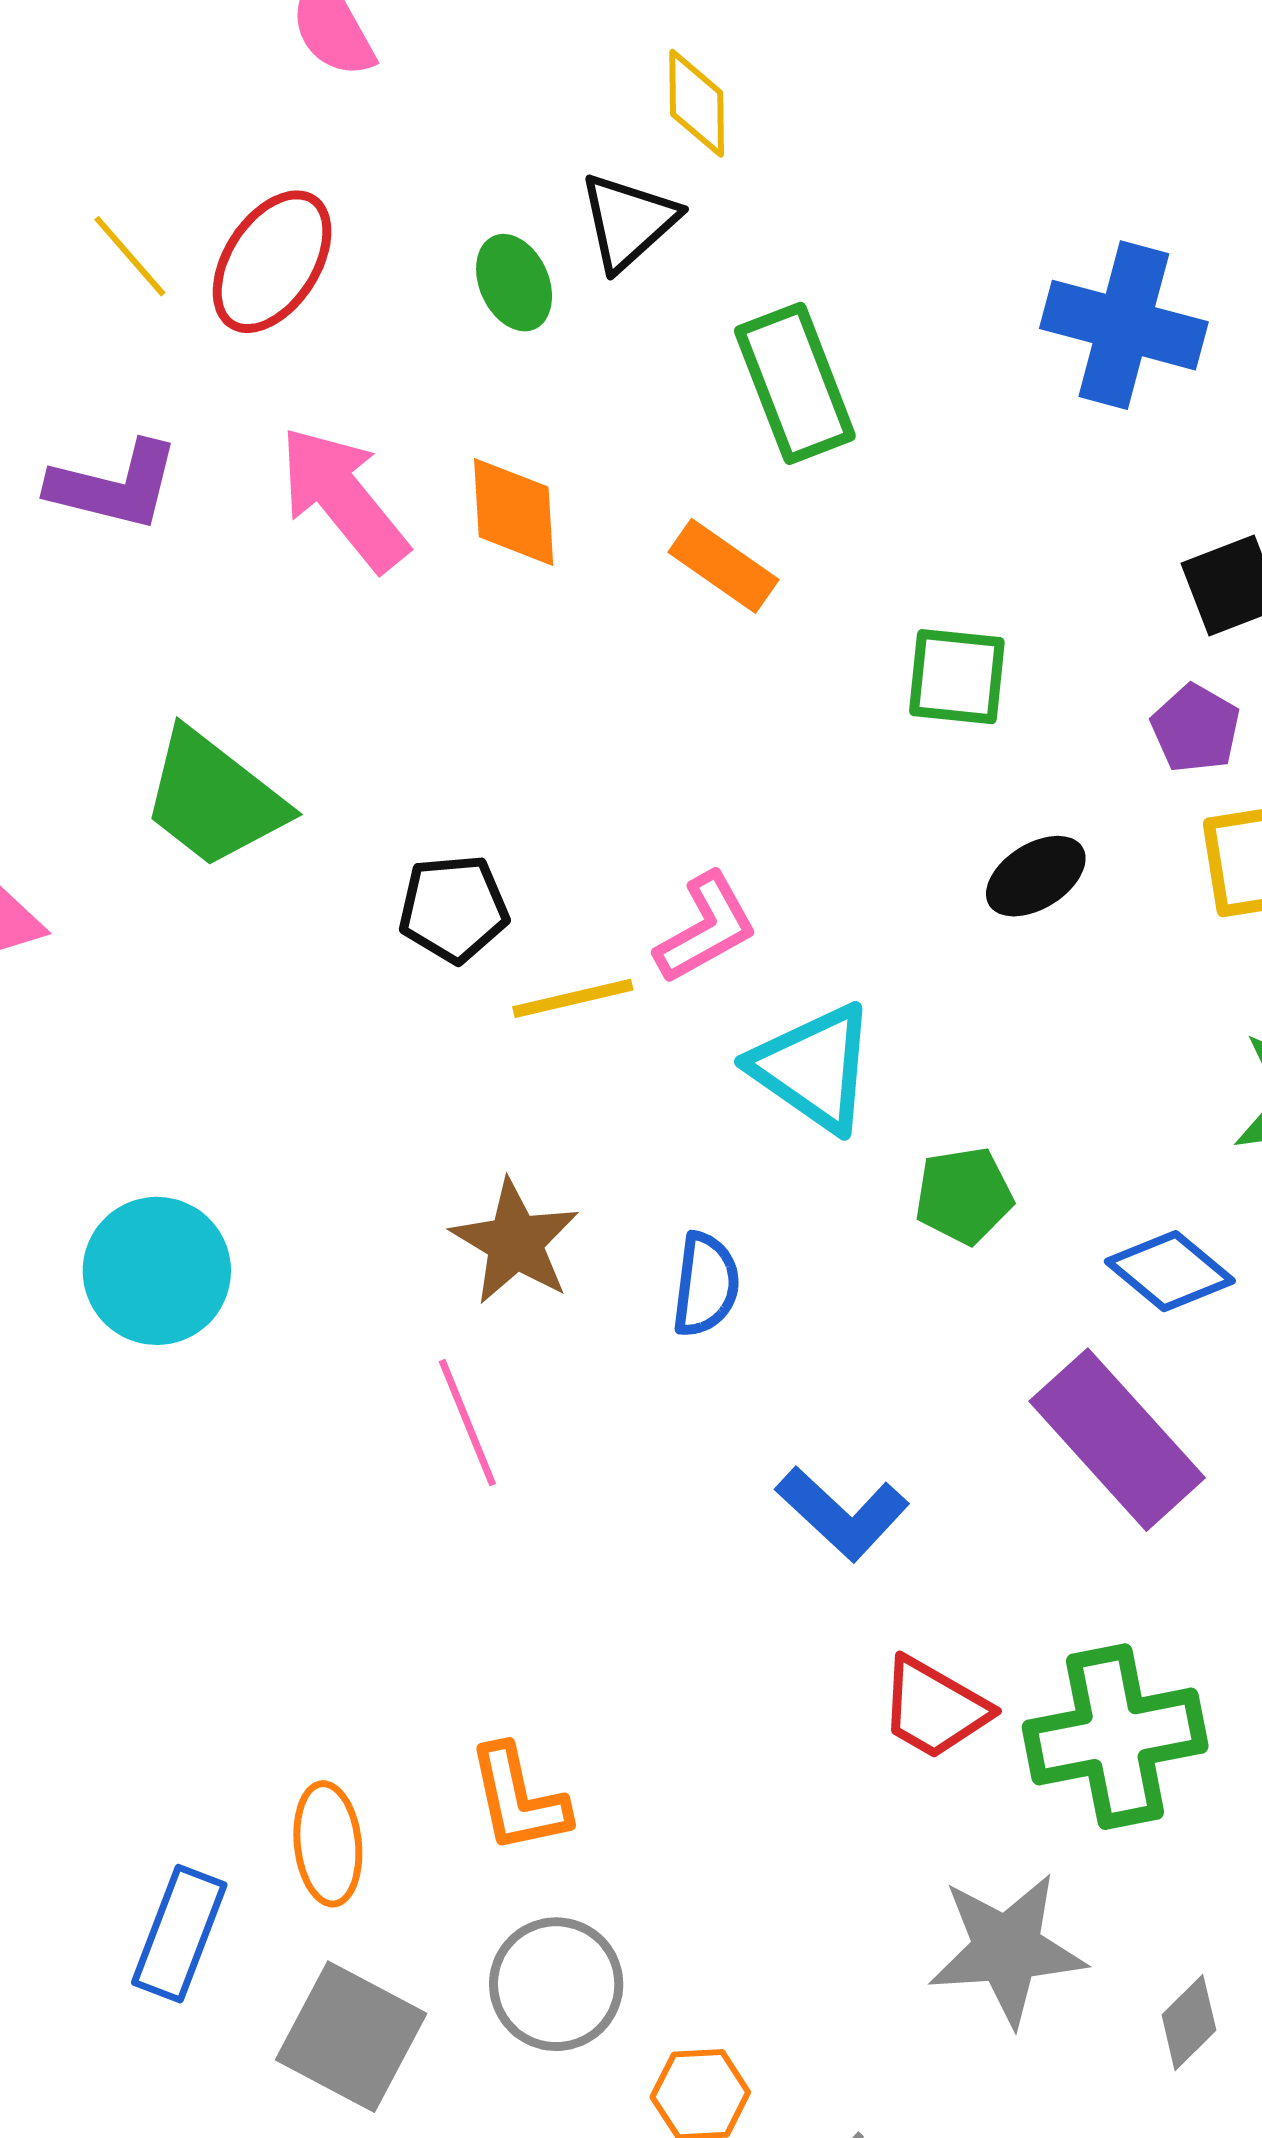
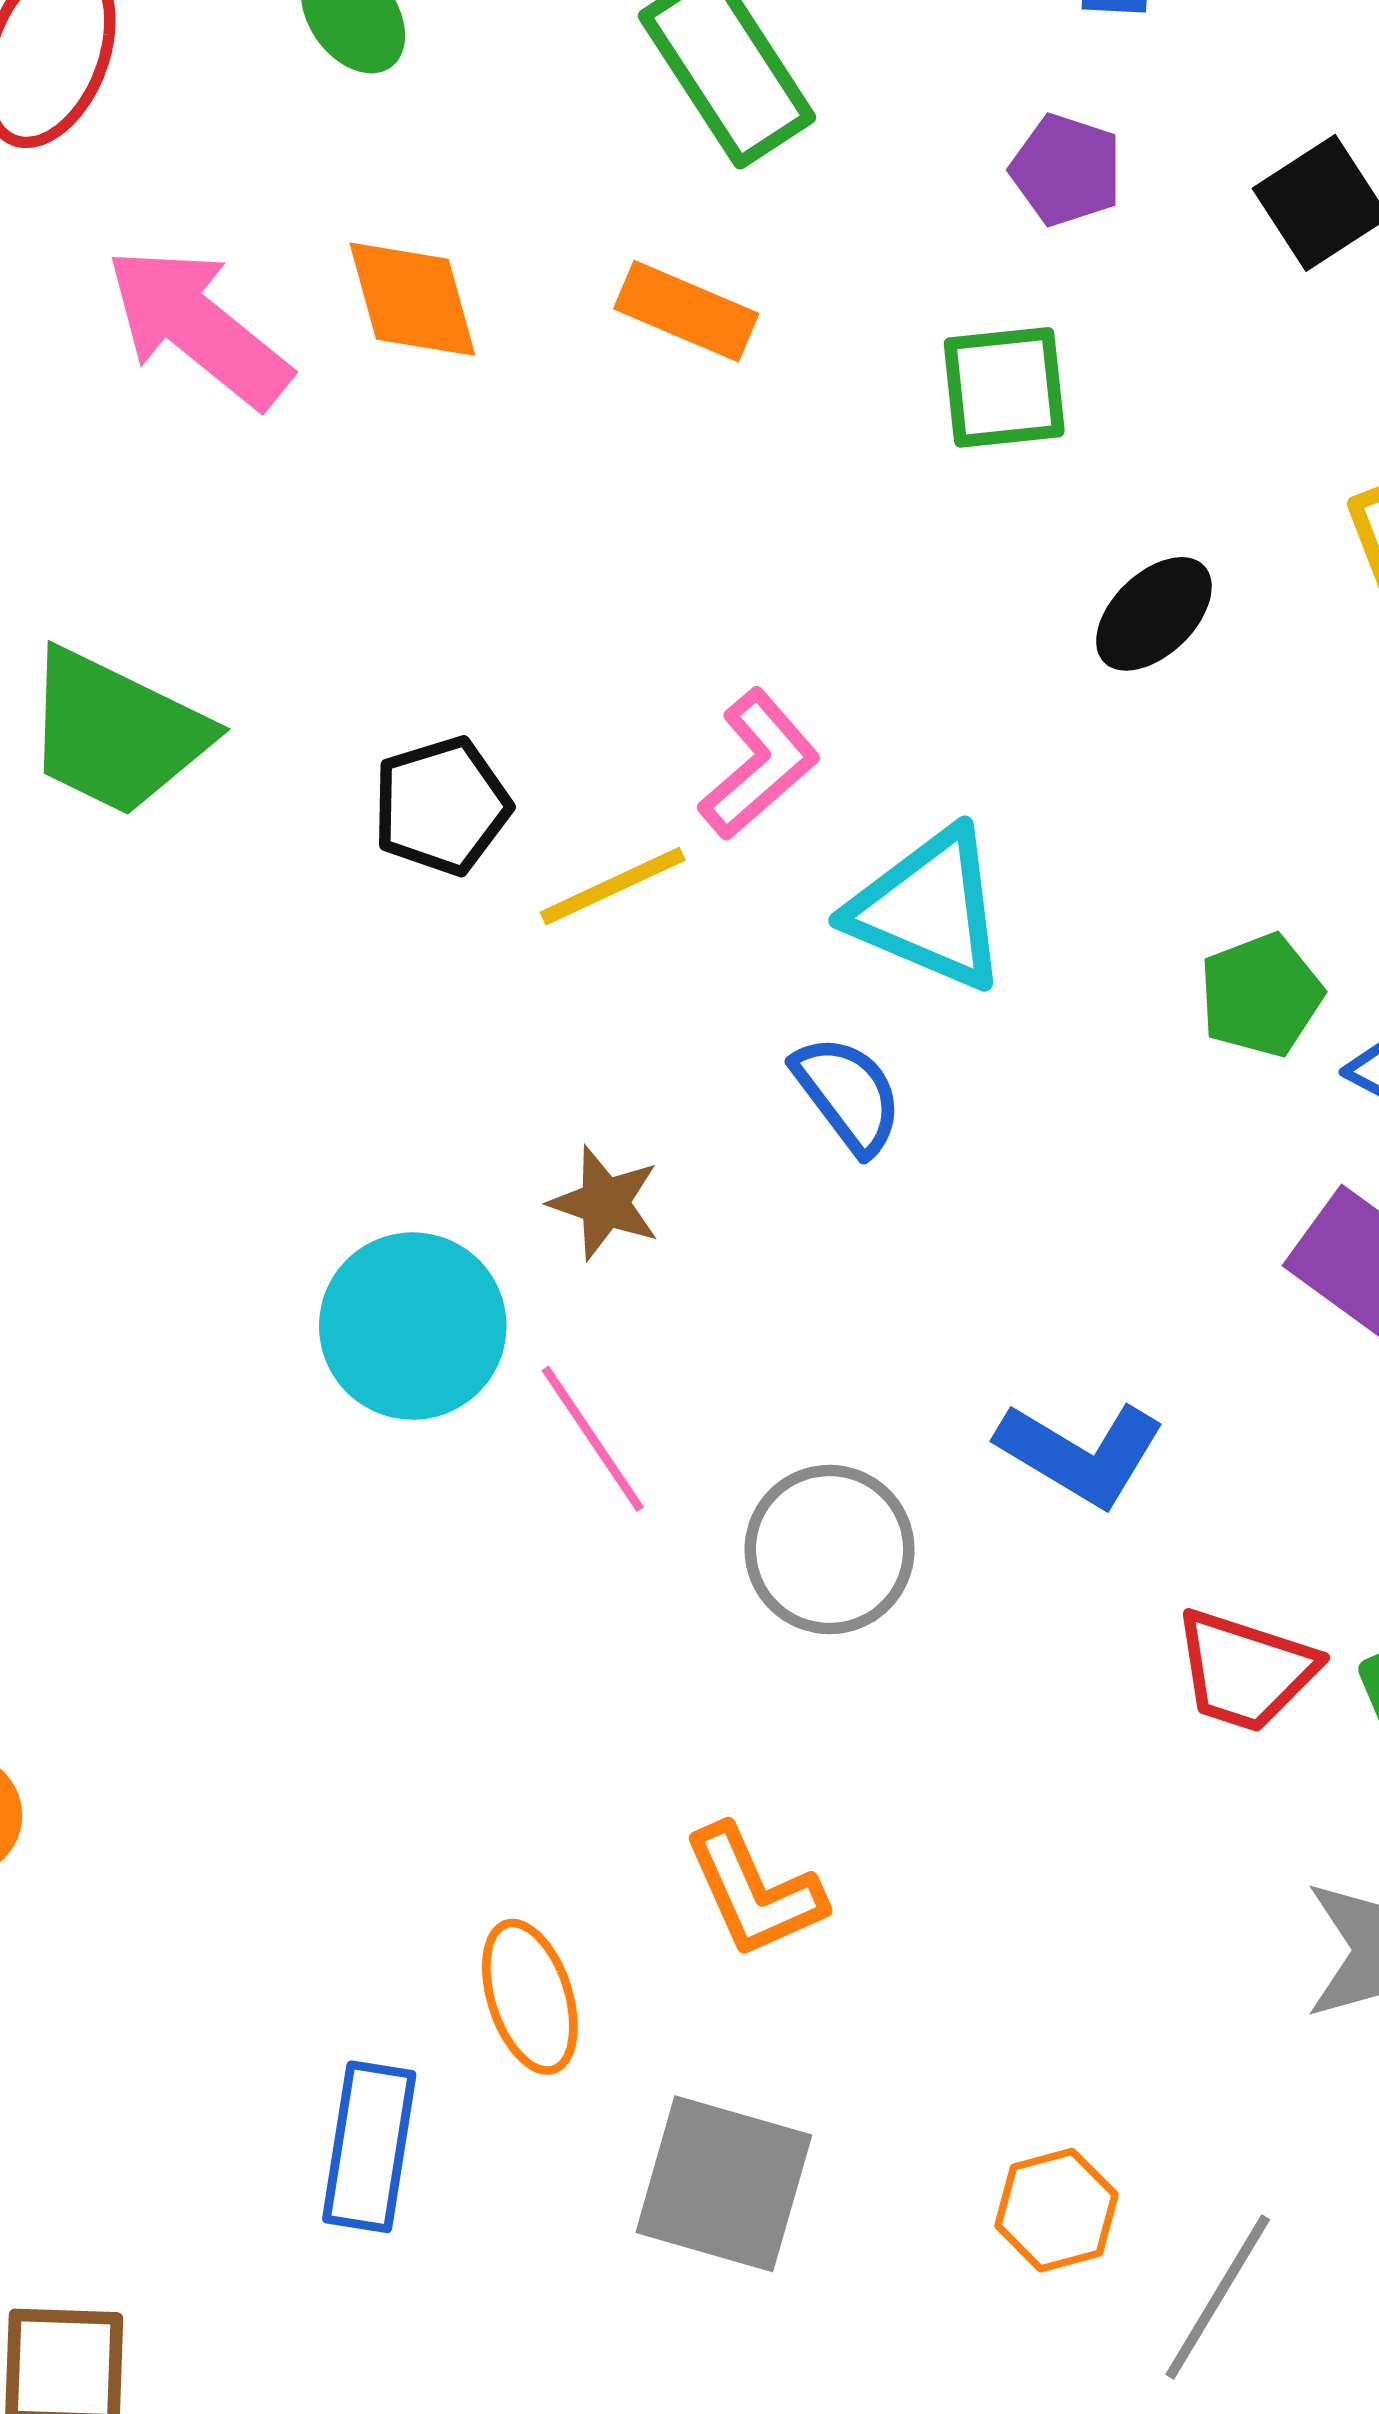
purple pentagon: (1196, 728) -> (1066, 170), moved
green pentagon: (964, 1196) -> (1261, 995), moved
brown star: (515, 1242) -> (605, 1203), size x0.7
cyan circle: (157, 1271) -> (413, 1326), moved
blue semicircle: (706, 1284) -> (848, 1094), moved, turned -32
gray circle: (556, 1984) -> (830, 1550), moved
gray square: (351, 2037) -> (724, 2184), moved

